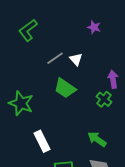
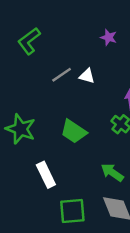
white triangle: (76, 59) -> (87, 76), turned -32
green trapezoid: (65, 88) -> (74, 131), moved

